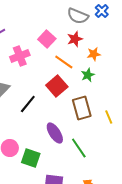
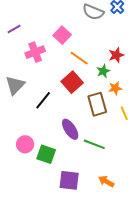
red star: (75, 39) -> (116, 55), moved
orange star: (94, 54) -> (115, 88), moved
green line: (79, 148) -> (94, 144), turned -35

